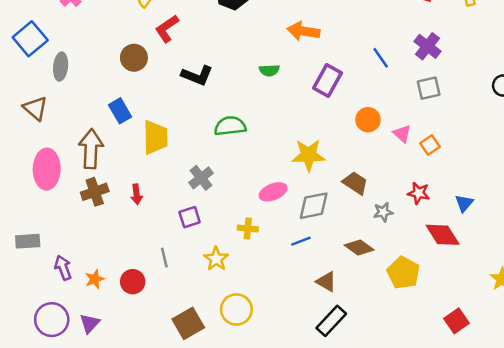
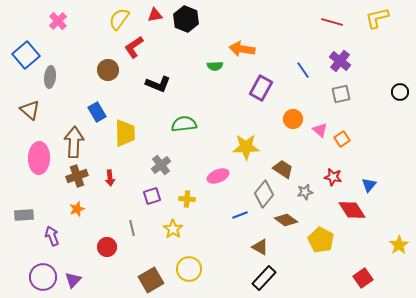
green semicircle: (269, 70) -> (215, 66), moved
gray diamond: (314, 206) -> (264, 194), moved, turned -40
yellow cross: (248, 229) -> (187, 199), moved
orange star: (95, 279) -> (77, 209), moved

